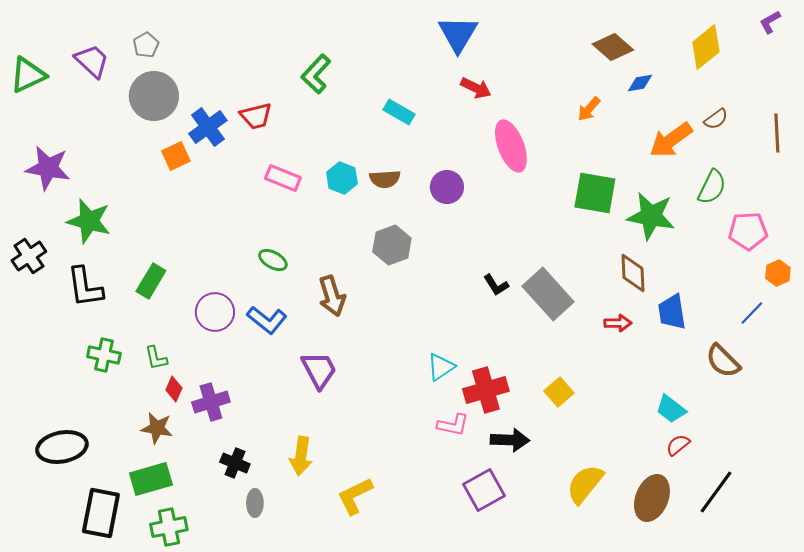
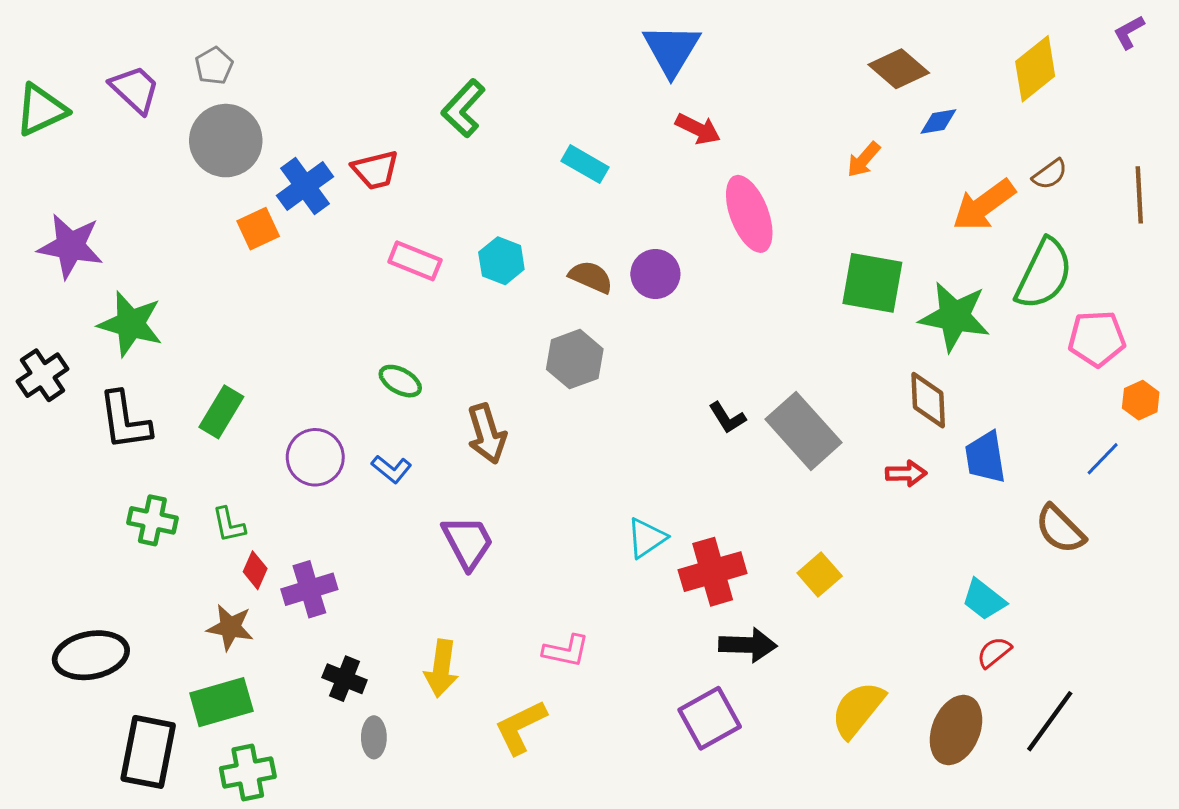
brown semicircle: (385, 179) -> (591, 277), moved, turned -152
green semicircle: (712, 187) -> (1044, 274), size x1.4
blue L-shape: (267, 320) -> (391, 469), size x0.7
pink L-shape: (453, 425) -> (566, 651), moved

